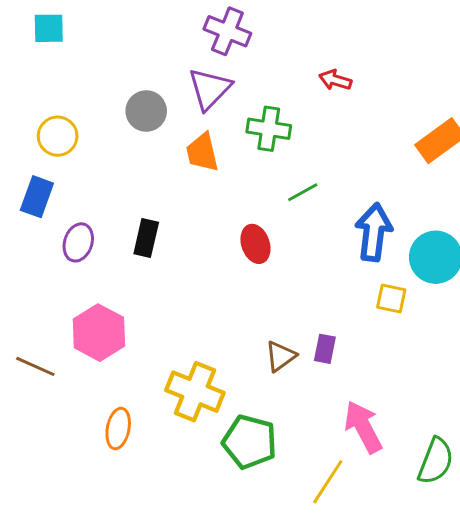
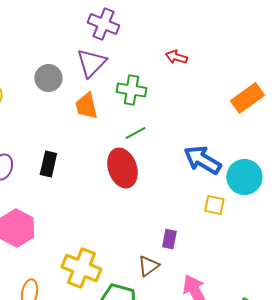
green line: (303, 192) -> (135, 133), moved
blue arrow: (374, 232) -> (202, 160), turned -66
red ellipse: (255, 244) -> (122, 168), size x1.5
brown triangle: (281, 356) -> (148, 266), moved

